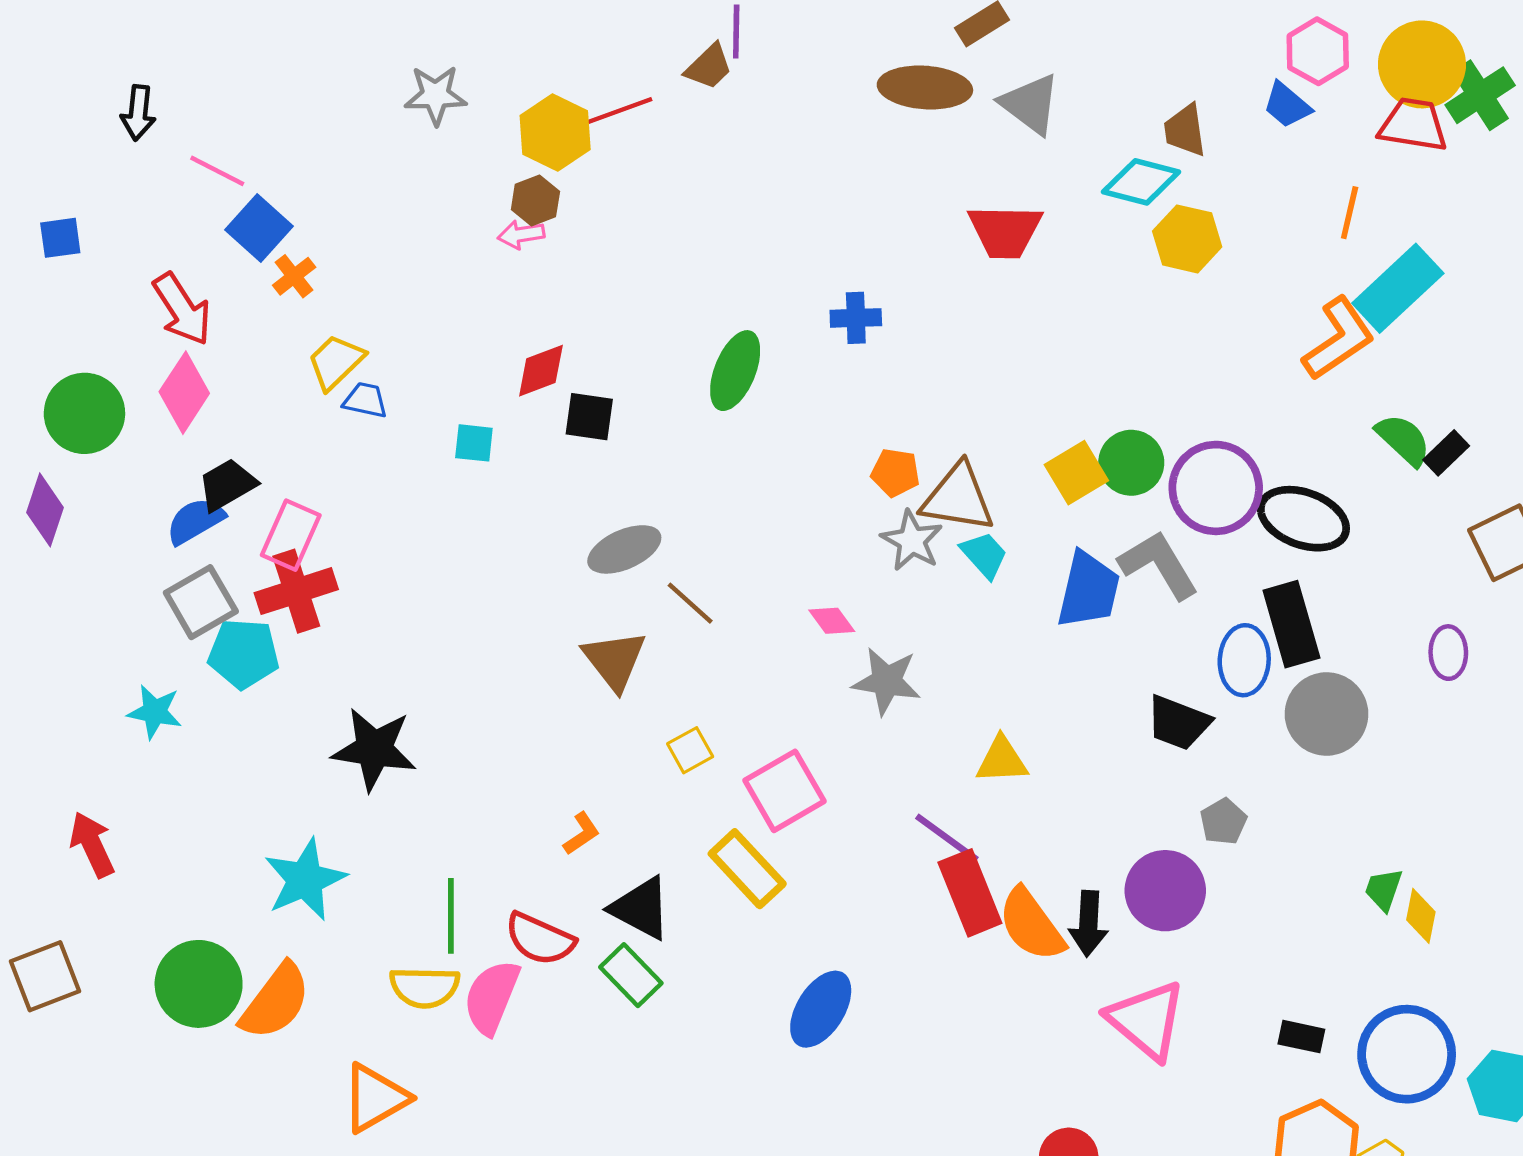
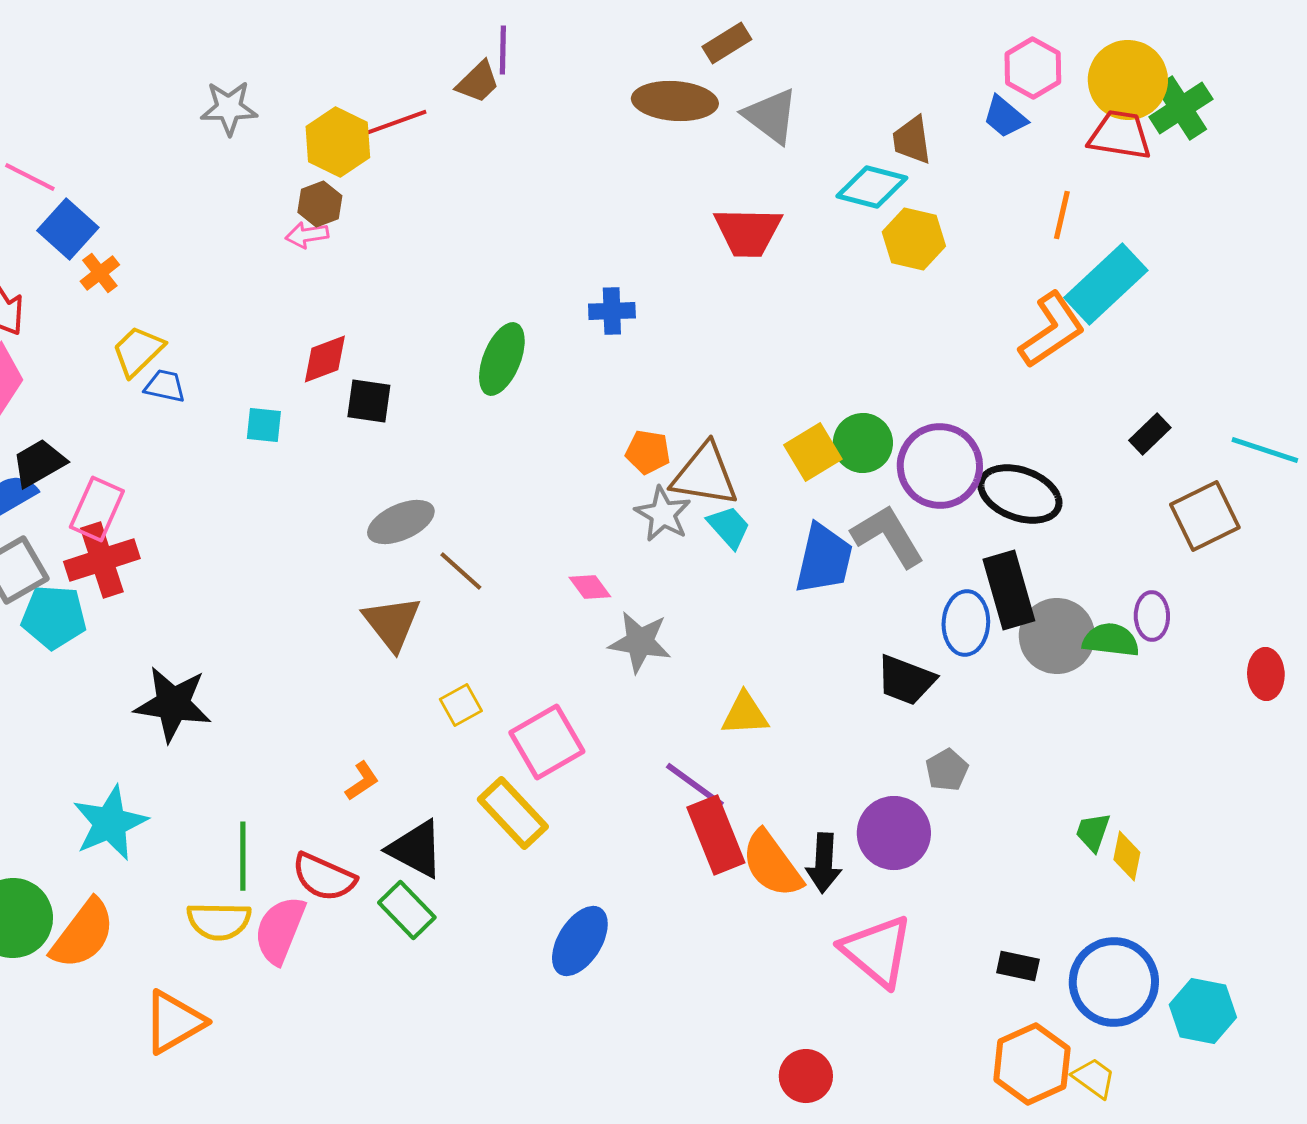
green semicircle: (1403, 440) -> (1111, 640), moved, turned -36
gray circle: (1327, 714) -> (1057, 636), moved

